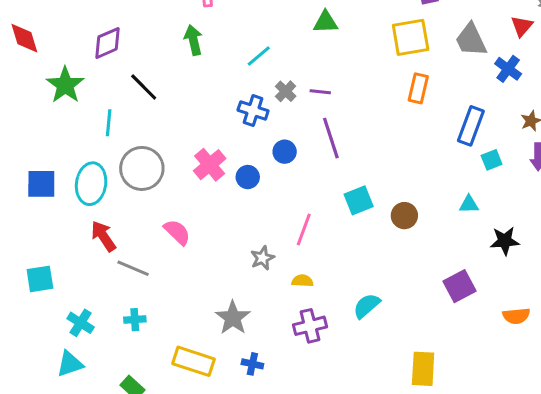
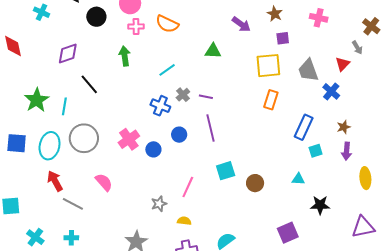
green star: (65, 85) -> (37, 100), moved

